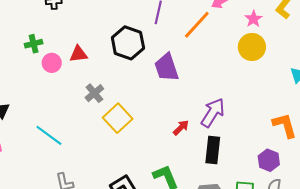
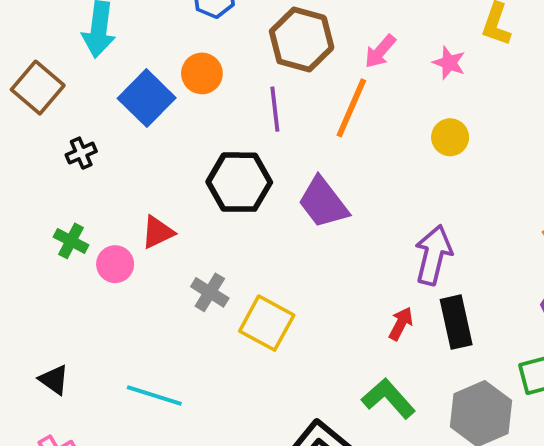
green cross: (34, 44) -> (71, 241), turned -30
yellow circle: (252, 47) -> (450, 137), moved, size x0.7
red arrow: (181, 128) -> (401, 324), moved

